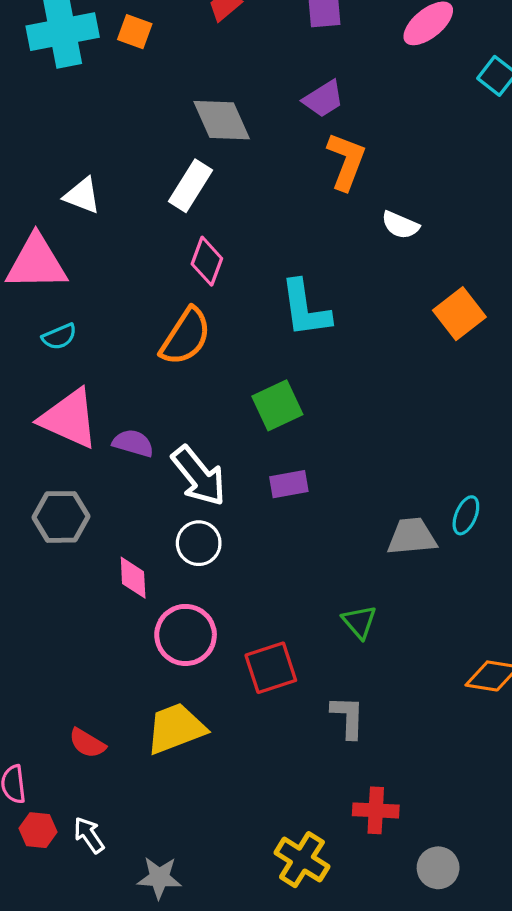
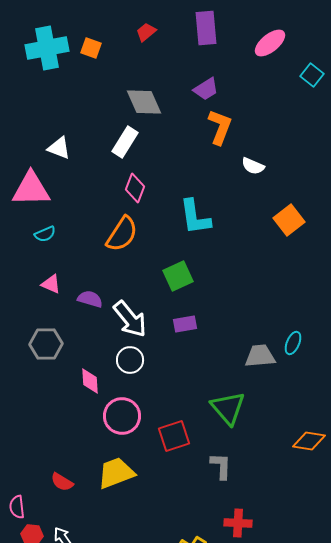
pink triangle: (69, 419) -> (51, 284), size x0.5
green triangle: (359, 622) -> (228, 408), size x1.6

